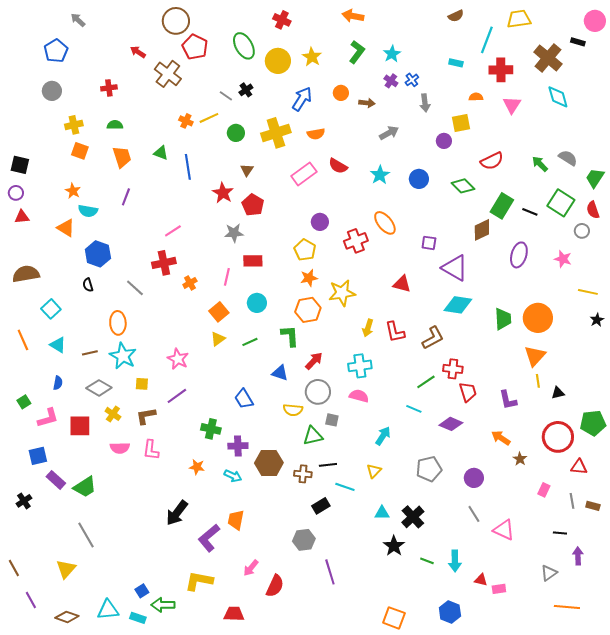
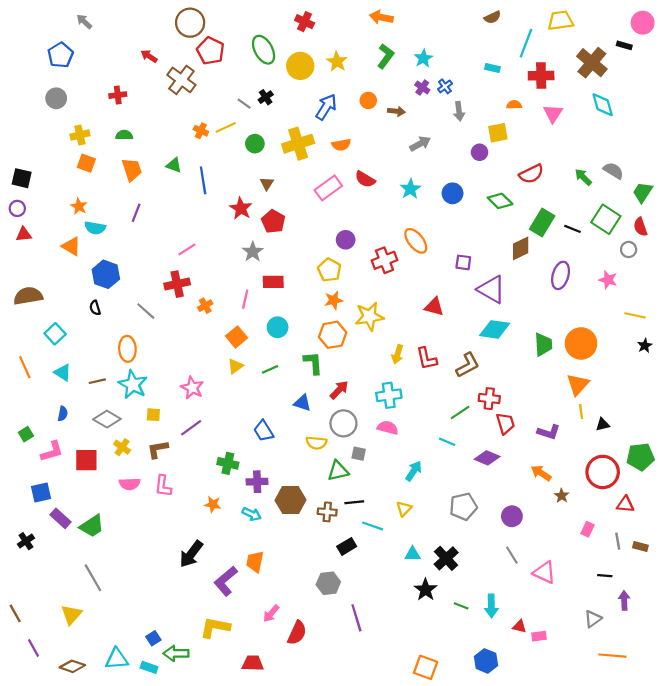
gray star: (234, 233) -> (253, 252), turned -30
purple L-shape: (508, 400) -> (549, 432), turned -60

